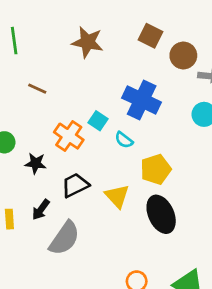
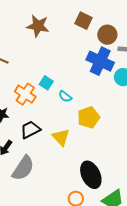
blue cross: (142, 100) -> (100, 61), moved
black ellipse: (161, 214) -> (91, 175), moved

